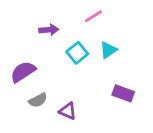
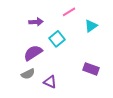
cyan triangle: (108, 50) -> (91, 26), moved
purple semicircle: (23, 72) -> (33, 53), moved

